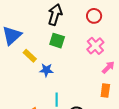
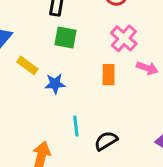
pink arrow: (108, 67) -> (147, 68), turned 72
orange rectangle: (105, 90) -> (109, 75), moved

